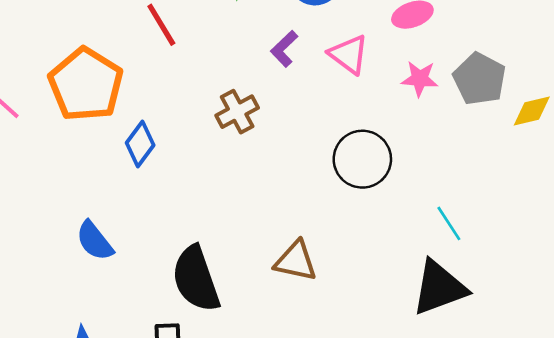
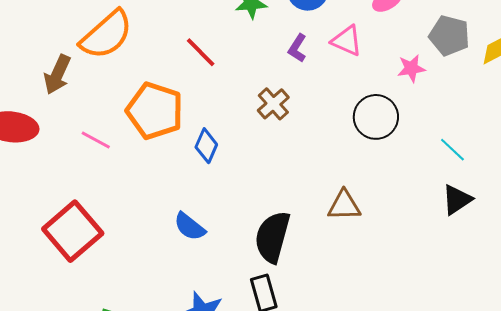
pink star: (420, 79) -> (411, 68), moved
black semicircle: (196, 279) -> (272, 237), turned 48
black triangle: (439, 288) -> (457, 200), size x0.7

